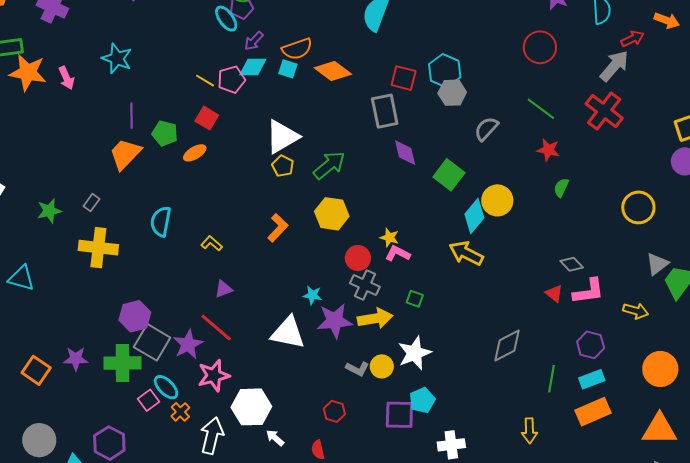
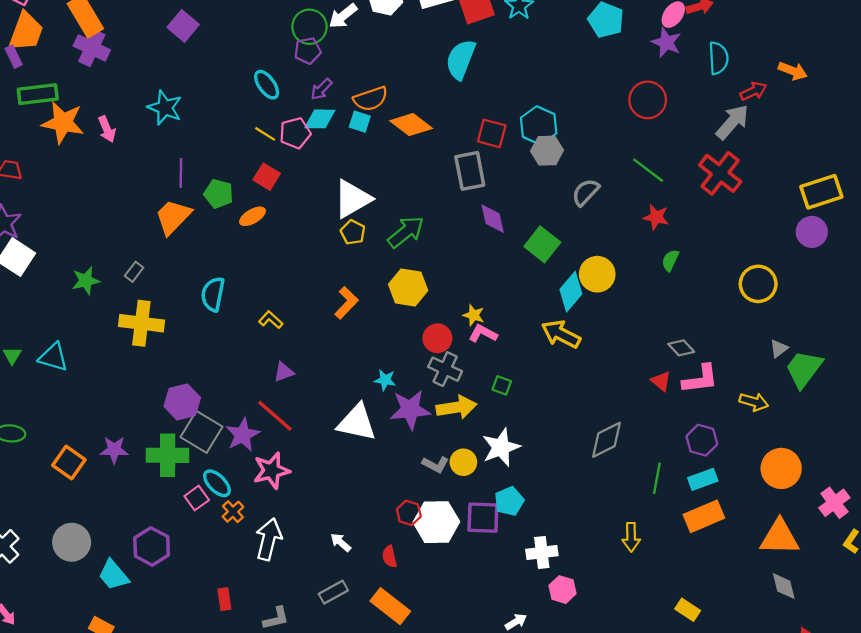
cyan ellipse: (226, 19) -> (267, 85), moved
gray triangle: (657, 264) -> (779, 349), size x0.7
white hexagon: (251, 407) -> (436, 522), moved

